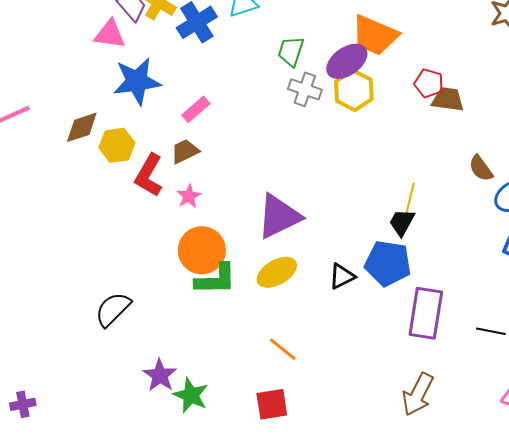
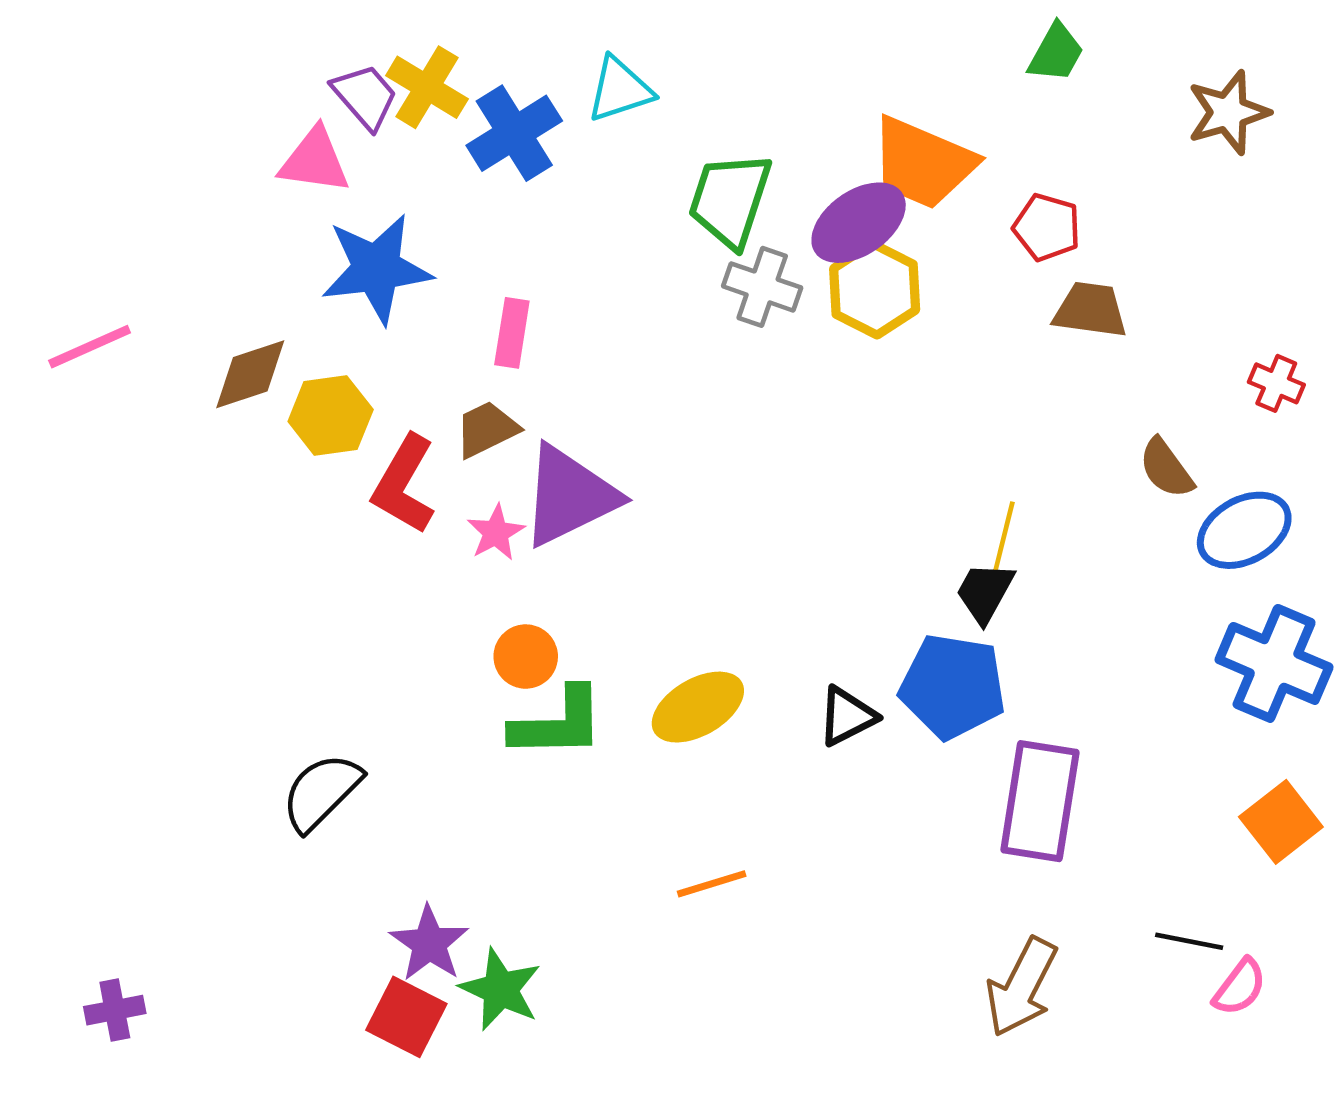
green trapezoid: (291, 51) -> (730, 200), size x1.4
red pentagon: (429, 83) -> (1047, 227), moved
pink rectangle: (196, 109) -> (512, 333), turned -40
purple triangle: (279, 216) -> (569, 496), moved
orange circle: (202, 250) -> (526, 657), size x0.6
black line: (491, 331) -> (1189, 941), moved
orange line: (283, 349) -> (712, 884), turned -56
red square: (272, 404) -> (406, 1017), moved, turned 36

